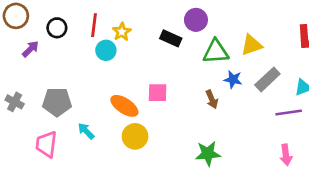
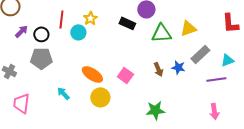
red line: (94, 25) -> (61, 19), moved
black circle: (57, 28) -> (41, 34), moved
blue star: (233, 79) -> (178, 67), moved
pink square: (158, 93) -> (125, 75), moved, turned 35
gray pentagon: (57, 102) -> (41, 58), moved
pink trapezoid: (46, 144) -> (21, 103), moved

